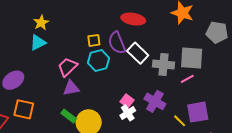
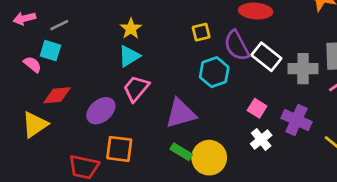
yellow square: (94, 40) -> (201, 32), moved
pink trapezoid: (67, 67) -> (136, 88), moved
purple triangle: (71, 88) -> (181, 113), size x1.4
pink square: (127, 101) -> (257, 108), moved

